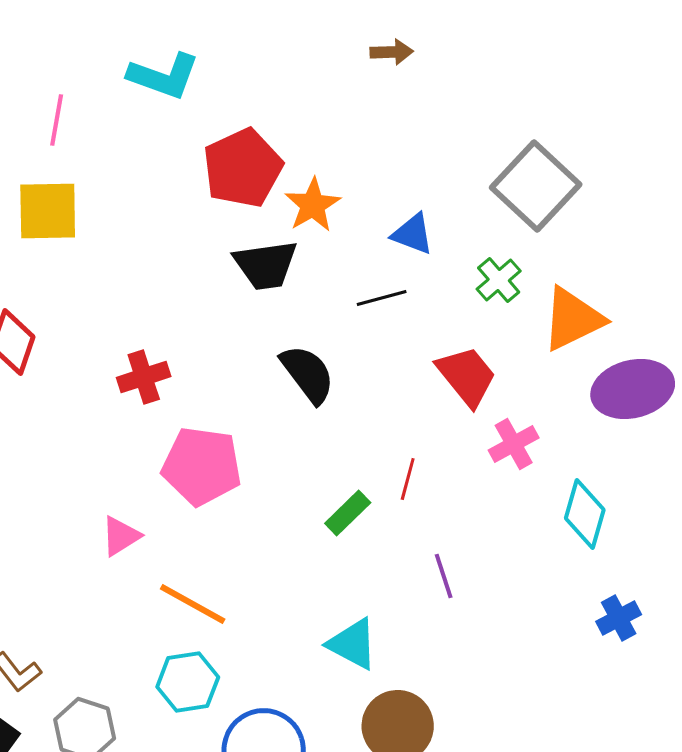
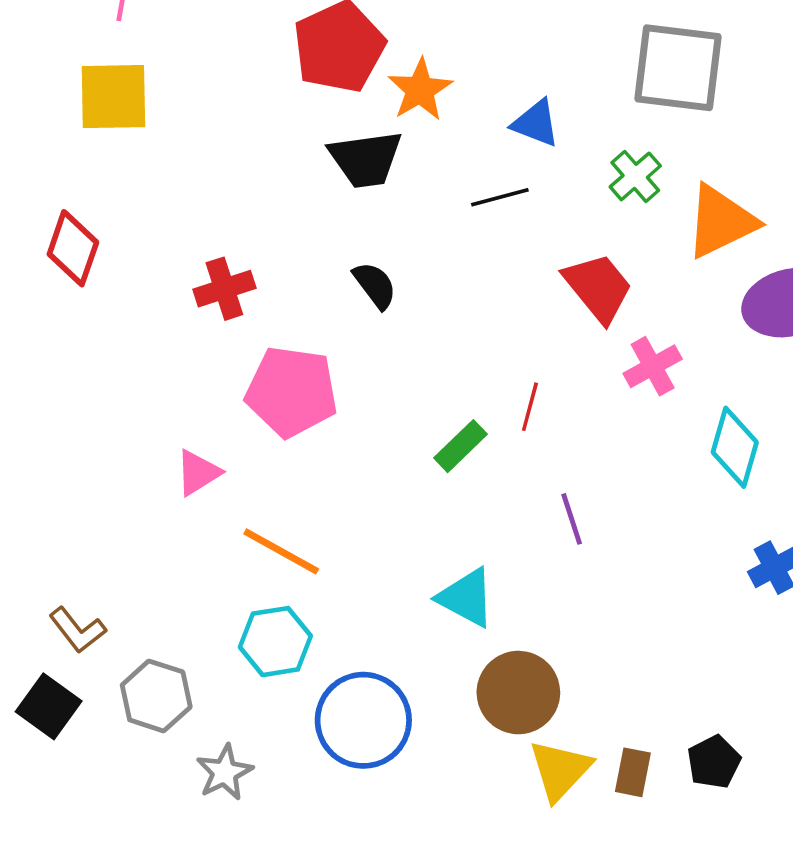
gray square: (536, 186) -> (678, 68), turned -36
black semicircle: (308, 374) -> (375, 285), moved, size x0.7

